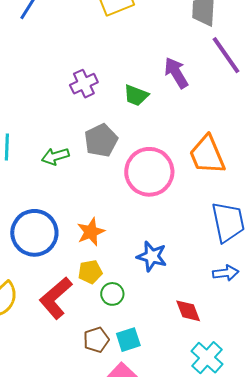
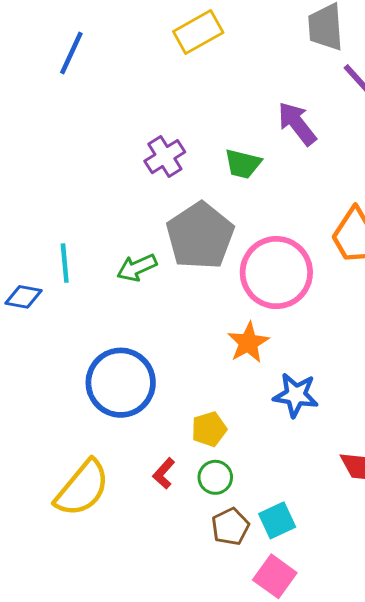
gray pentagon: (101, 140) -> (200, 236), size x1.4
orange star: (91, 232) -> (248, 343), moved
green circle: (112, 294) -> (215, 477), moved
red L-shape: (56, 298) -> (164, 473), size x0.5

